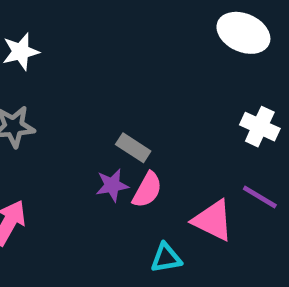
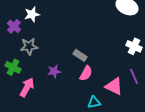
purple star: (112, 185) -> (54, 71), moved
purple line: (260, 197) -> (134, 76), turned 35

